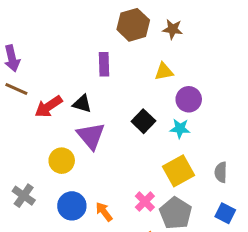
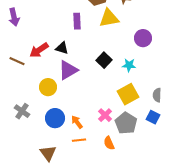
yellow triangle: (164, 72) -> (109, 18), moved, size x1.5
brown line: (16, 89) -> (17, 61), moved
purple circle: (189, 99) -> (143, 38), moved
purple triangle: (91, 136) -> (68, 70), turned 40
blue square: (225, 213) -> (153, 117), moved

